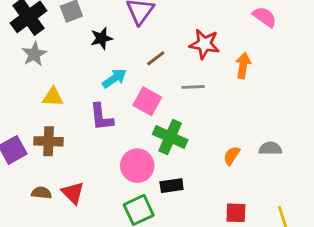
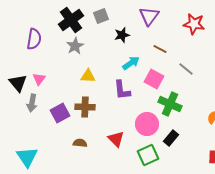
red star: (204, 44) -> (194, 24), moved
brown line: (156, 58) -> (160, 49), turned 64
gray line: (193, 87) -> (186, 69), turned 42
black rectangle: (172, 186) -> (171, 138), turned -42
red triangle: (73, 193) -> (116, 139), moved

